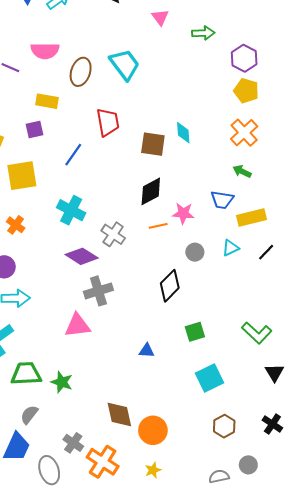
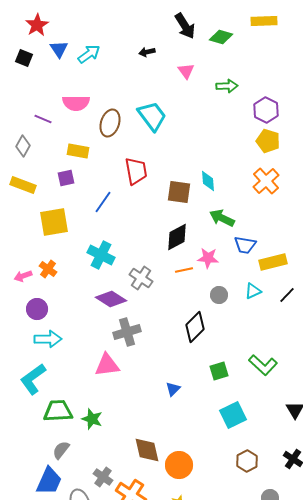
green arrow: (242, 171) -> (222, 218), moved, size x1.4
green L-shape: (257, 333) -> (263, 365), moved
blue triangle: (147, 351) -> (173, 389), turned -49

